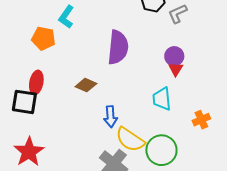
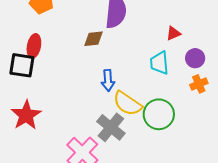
purple circle: (174, 56) -> (195, 58), moved
red triangle: (176, 69) -> (173, 33), turned 35
brown diamond: (86, 85) -> (94, 39), moved, turned -30

